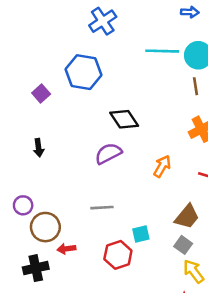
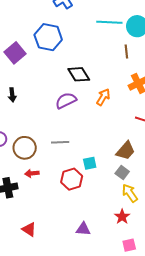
brown line: (196, 86) -> (126, 52), moved
purple square: (41, 93) -> (15, 53), size x1.5
orange arrow: (162, 166) -> (103, 97), moved
brown circle: (45, 227) -> (25, 148), moved

